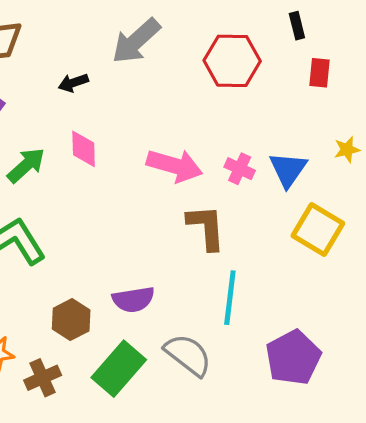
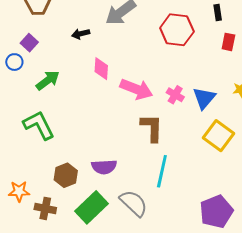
pink diamond: (84, 149) -> (101, 69), moved
purple pentagon: (293, 358) -> (216, 212), moved
brown cross: (43, 378) -> (45, 208), turned 30

